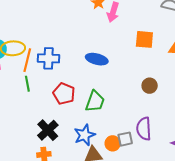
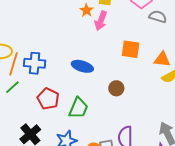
green line: (27, 84) -> (12, 87), turned 56
brown circle: (150, 86) -> (116, 88), moved

